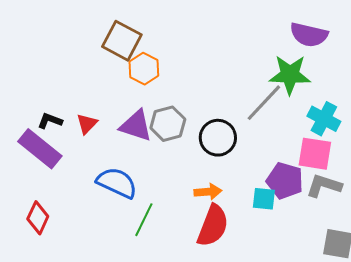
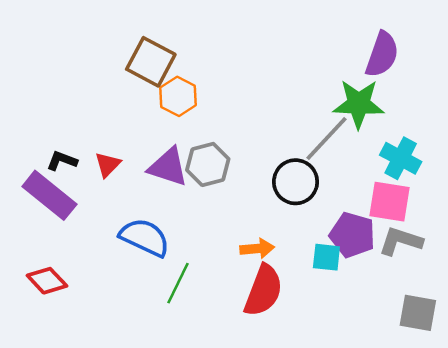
purple semicircle: (309, 35) -> (382, 54), turned -84
black circle: (218, 138) -> (296, 182), moved
red diamond: (38, 218) -> (47, 281), turned -68

